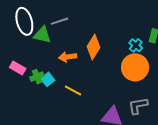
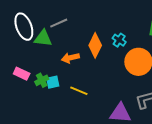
cyan cross: (136, 45) -> (119, 40), moved
cyan square: (48, 79) -> (53, 82), turned 32

